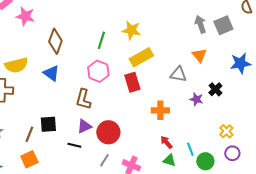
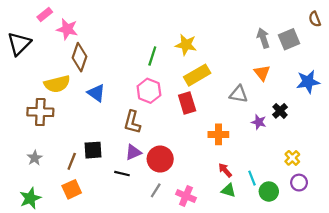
brown diamond: (55, 41) -> (80, 57), moved

